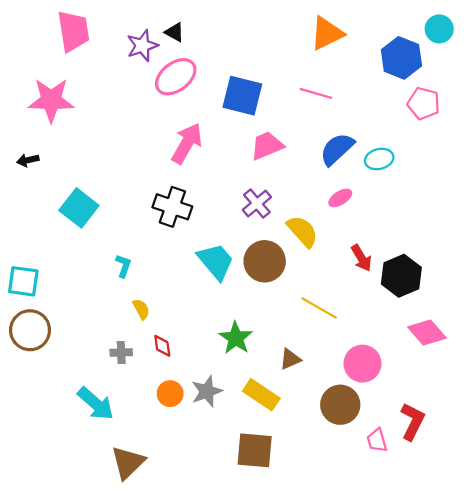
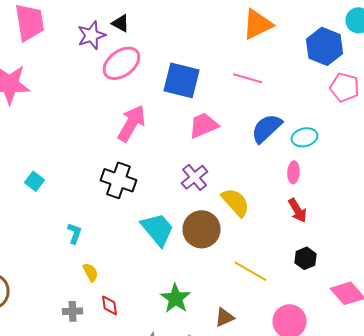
pink ellipse: (340, 198) -> (294, 172), moved, turned -55
cyan square: (79, 208) -> (34, 181), size x0.6
red arrow: (361, 258) -> (298, 210), moved
black hexagon: (401, 276) -> (306, 258), moved, size x0.6

